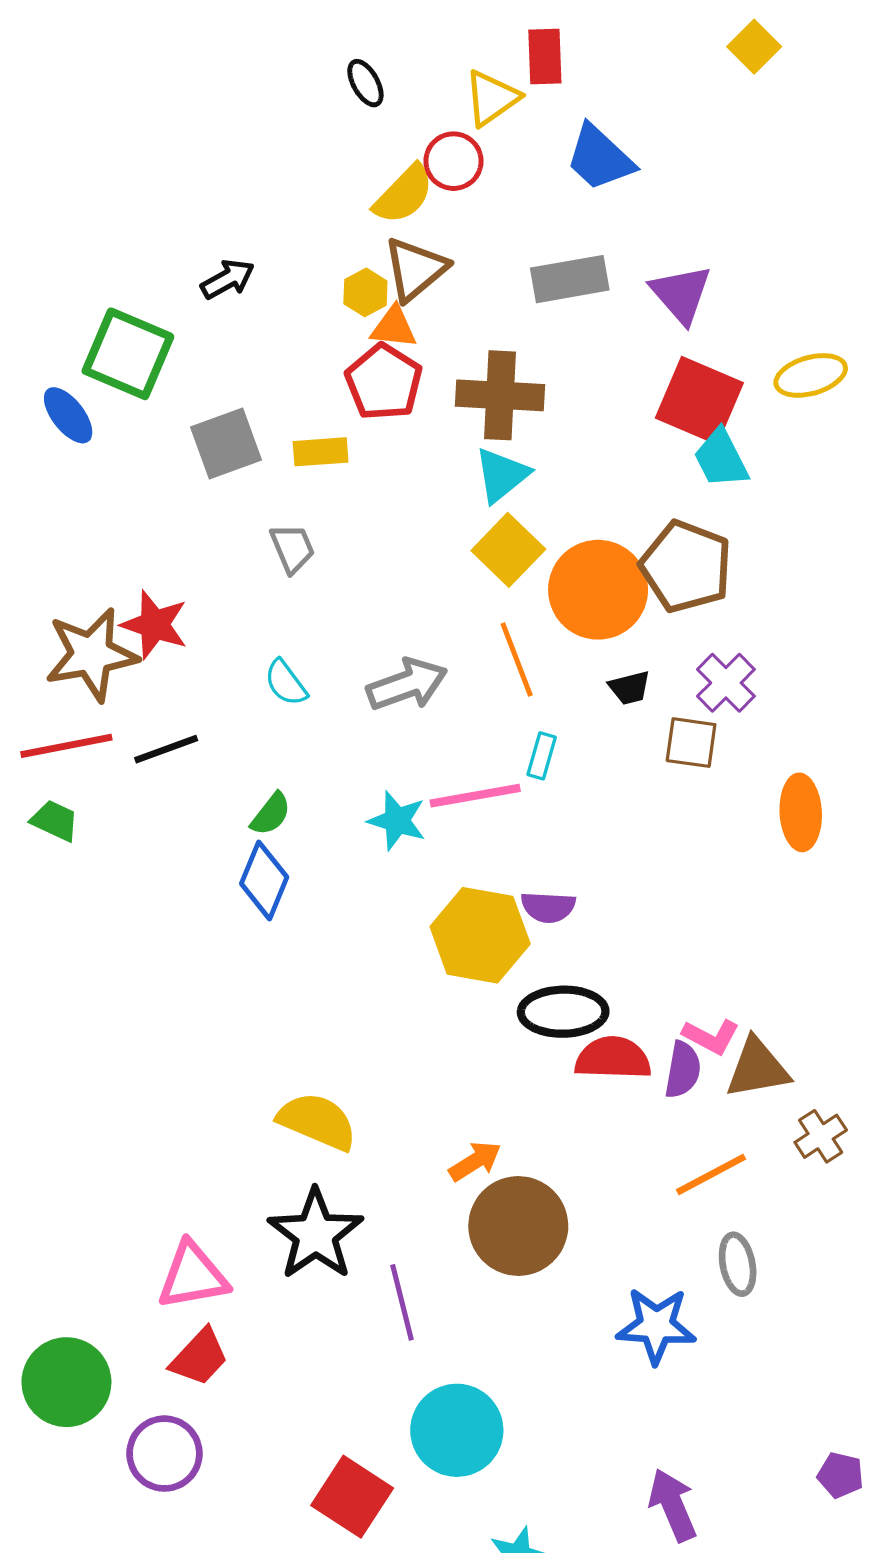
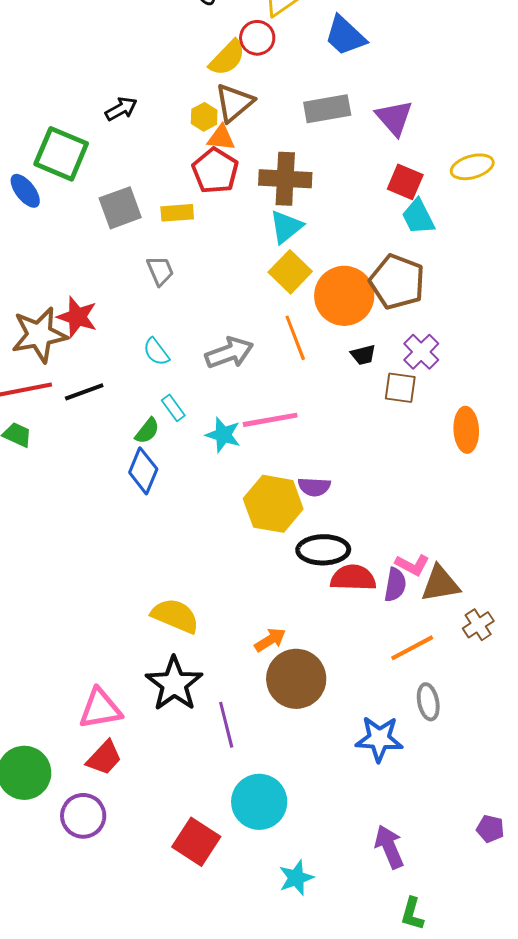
red square: (699, 400) -> (405, 182), size x0.7
cyan rectangle: (542, 756) -> (173, 408), moved, turned -52

